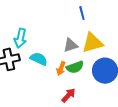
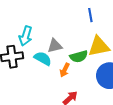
gray triangle: (71, 45) -> (55, 46), moved
green semicircle: (75, 67) -> (79, 56), moved

